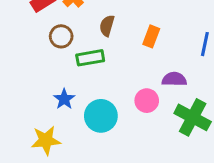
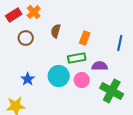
green rectangle: (90, 58) -> (77, 58), moved
cyan circle: (101, 116) -> (59, 76), moved

